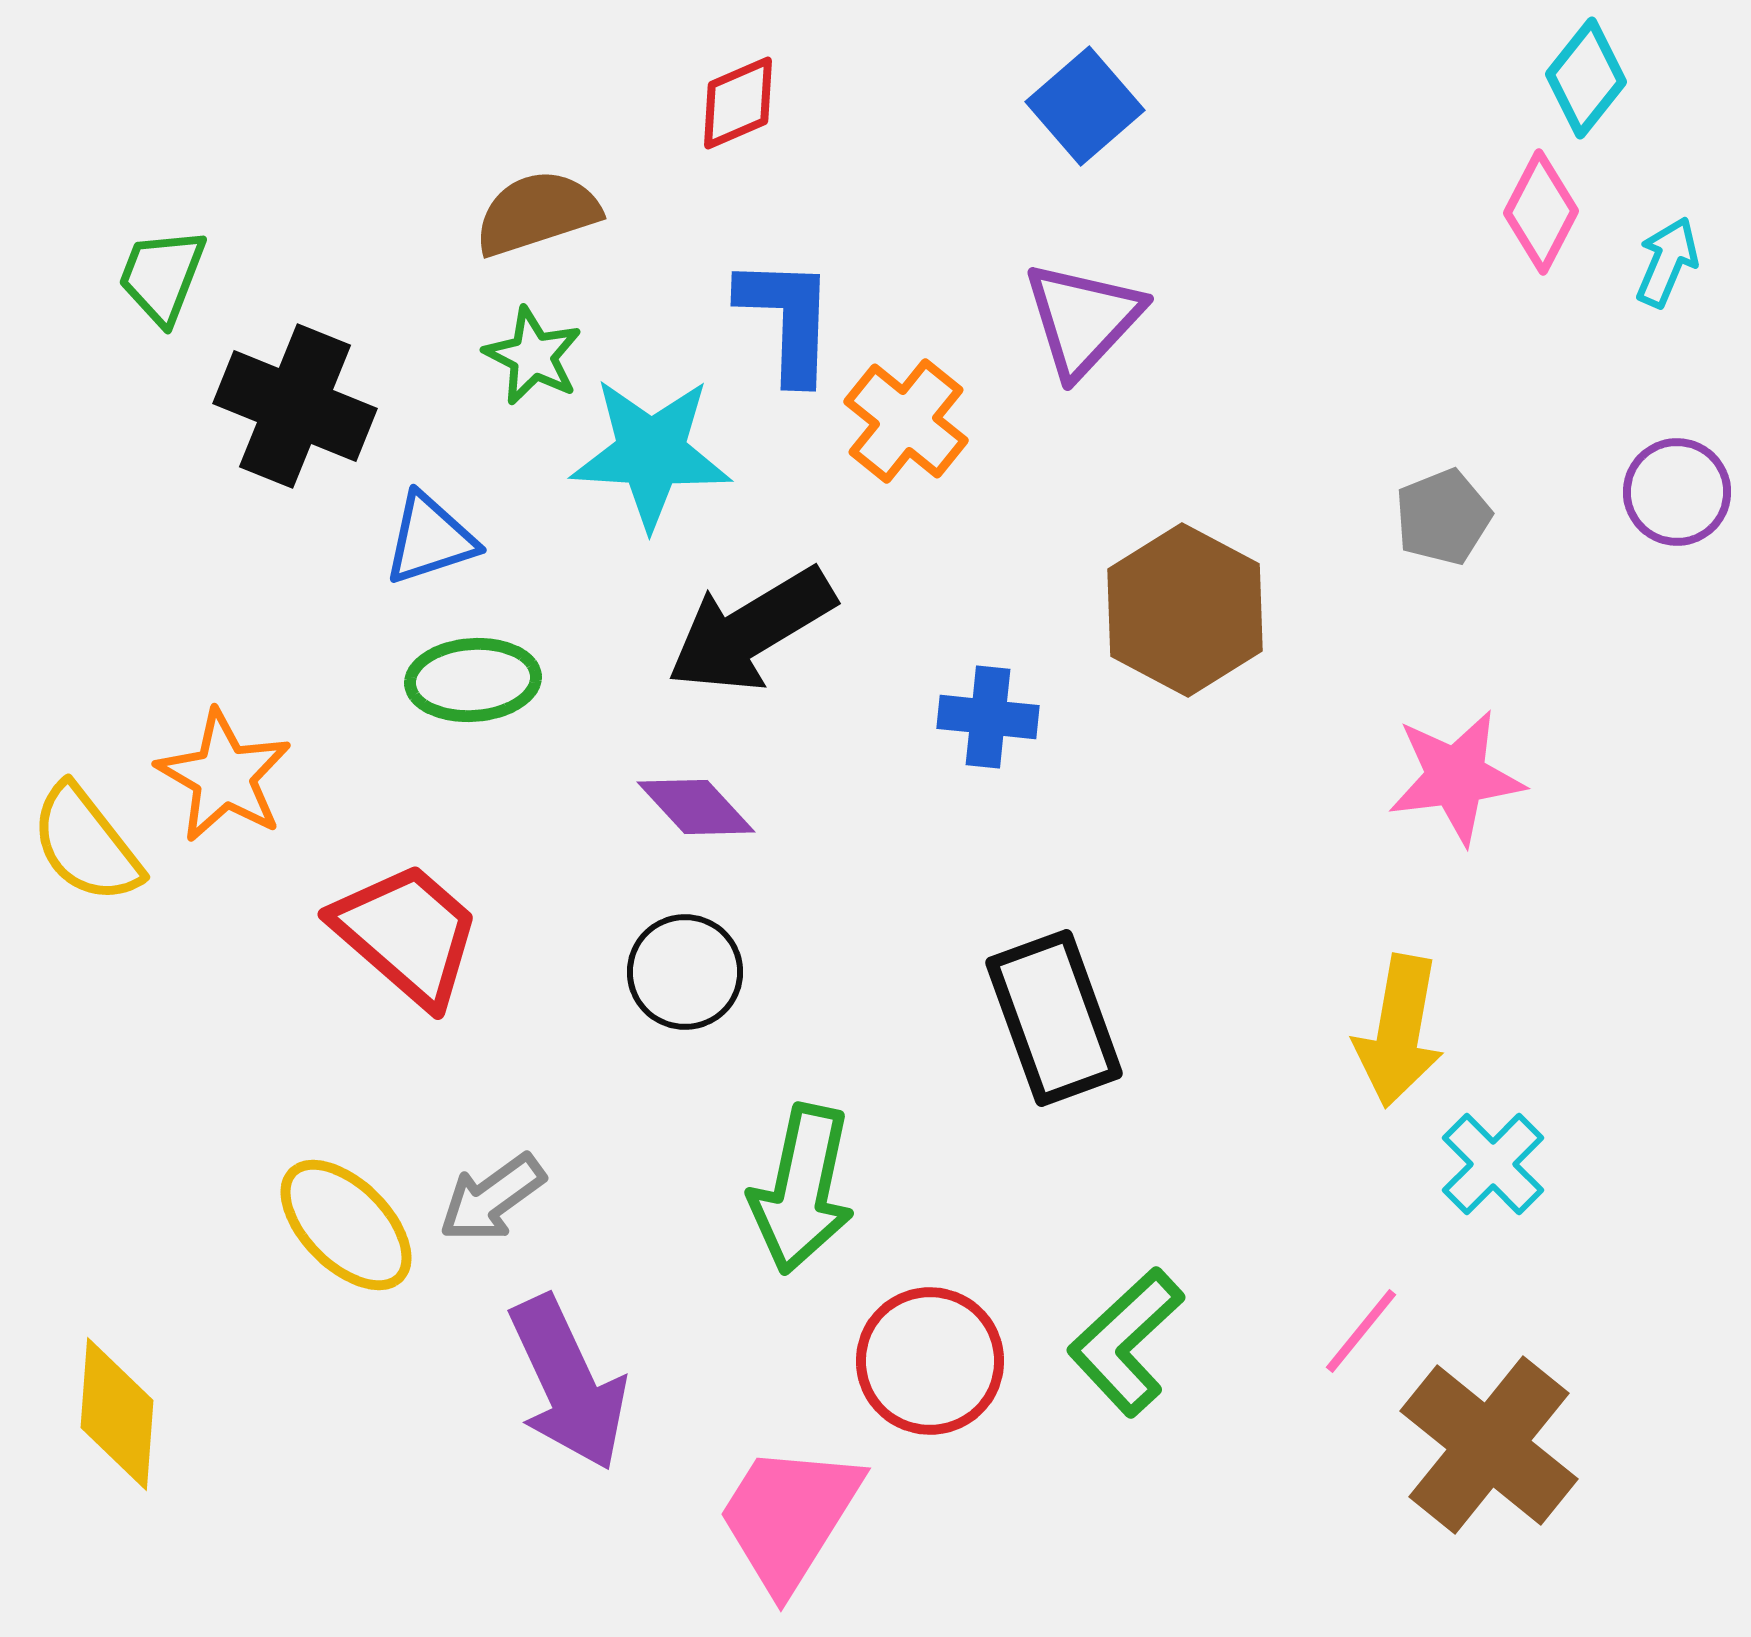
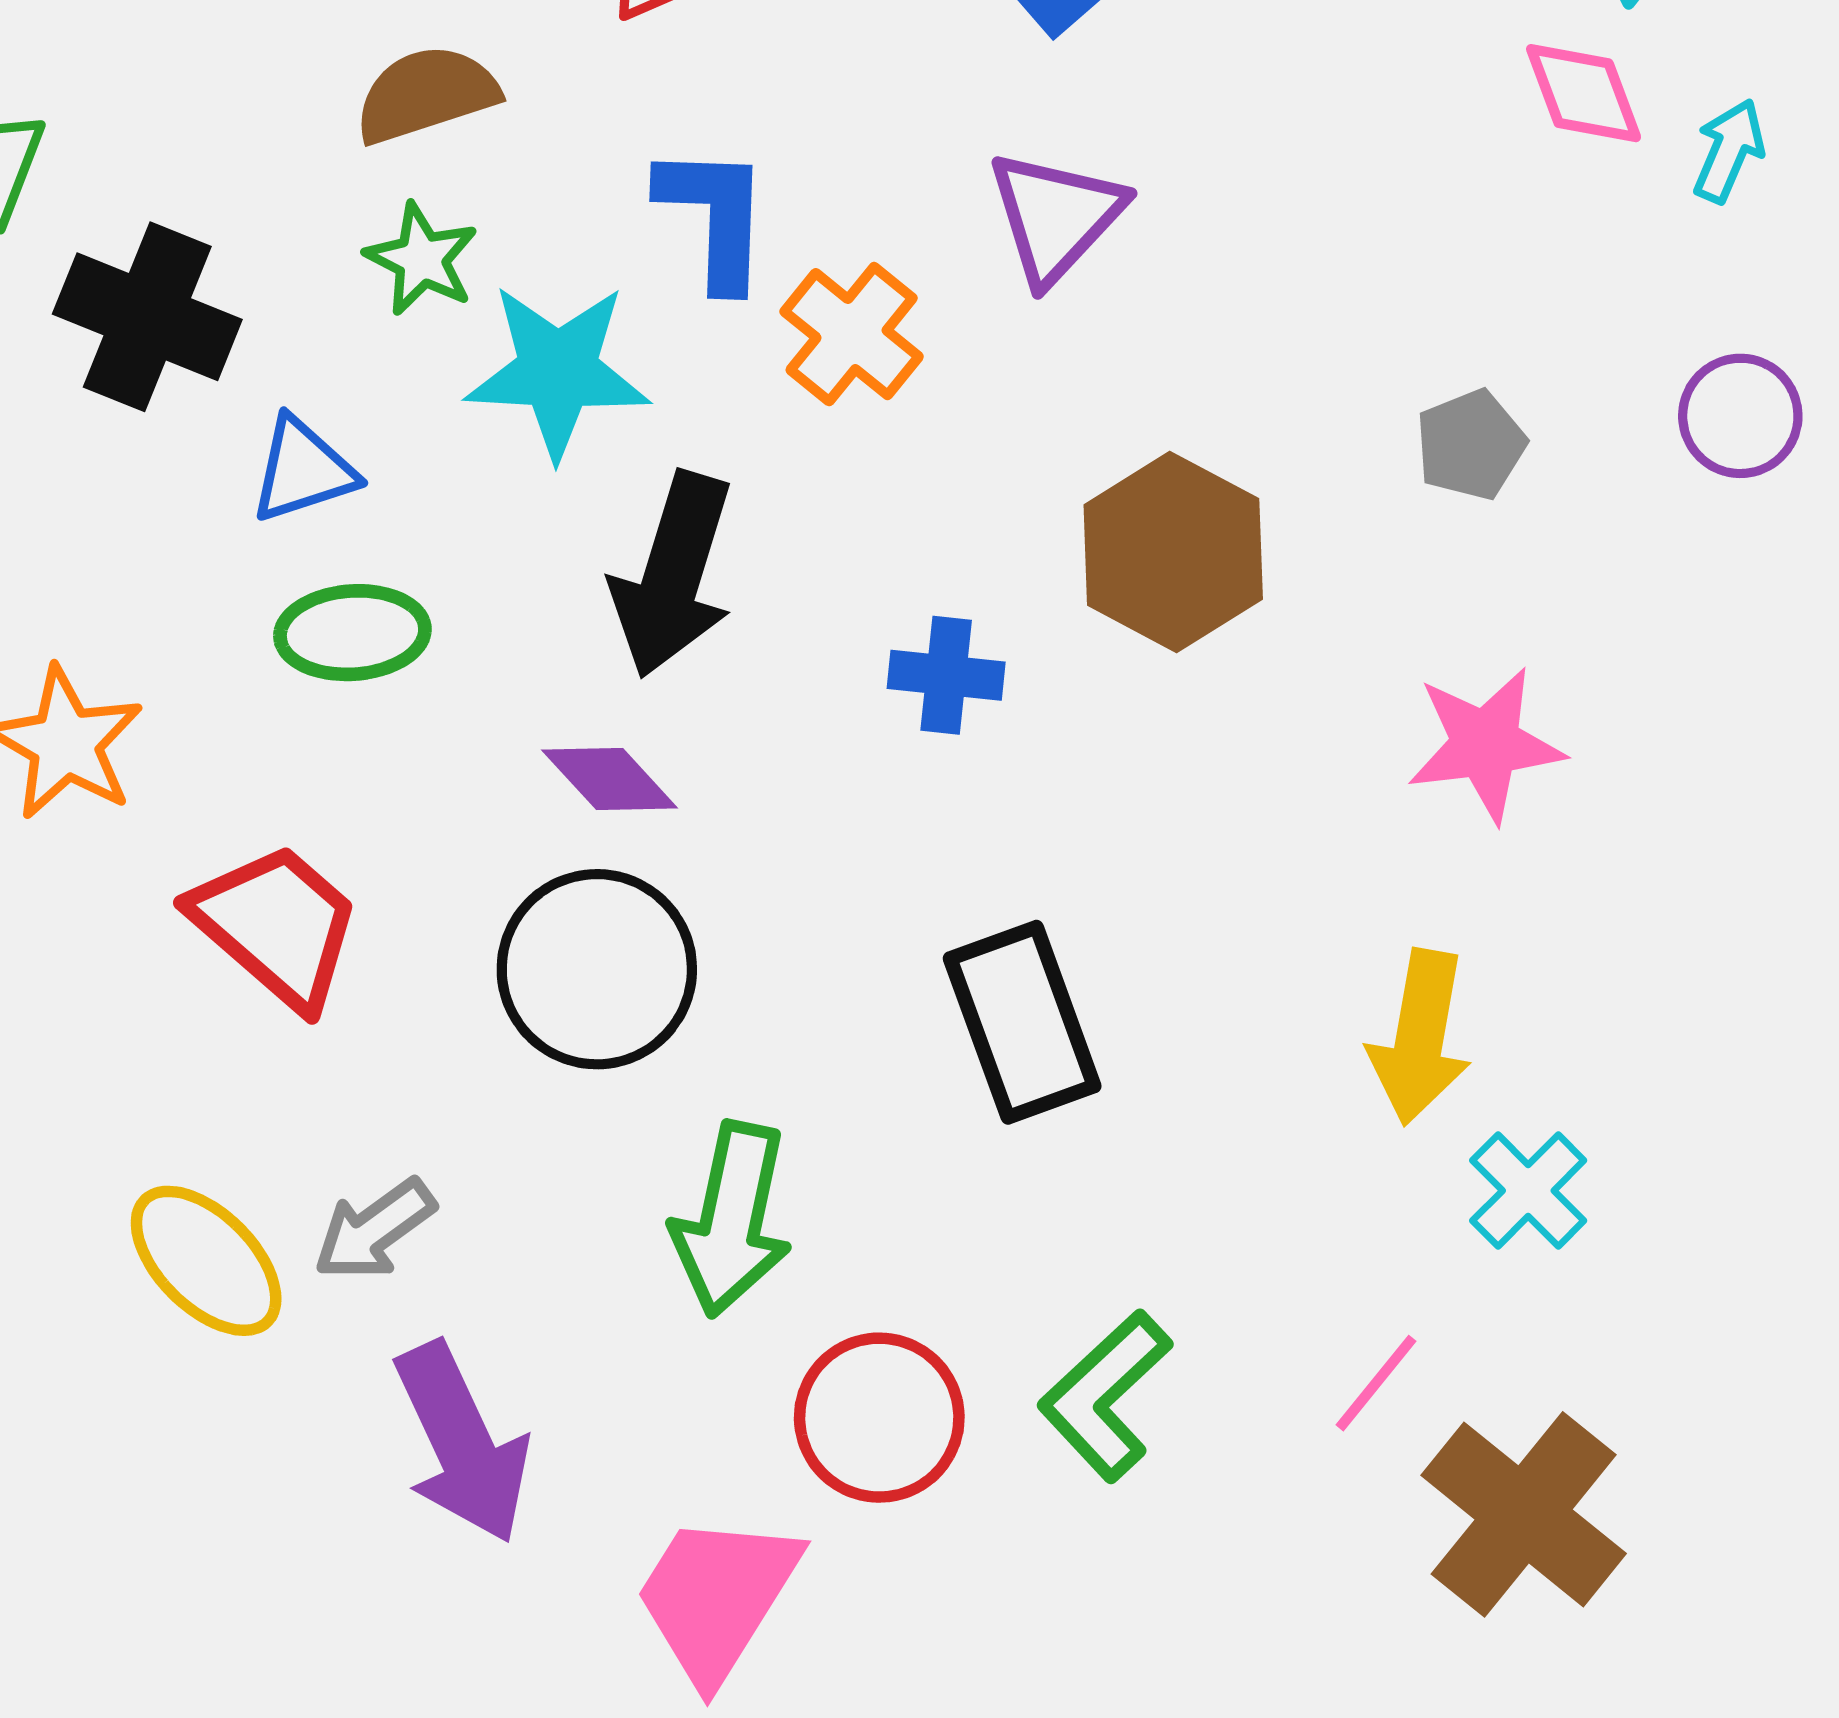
pink diamond: (1541, 212) -> (1584, 93), turned -48
black arrow: (751, 630) -> (673, 575), turned -42
black circle: (685, 972) -> (597, 969), size x1.5

